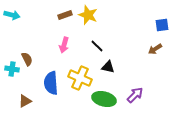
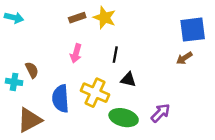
blue square: (162, 25) -> (193, 30), size x1.6
black line: (97, 46) -> (115, 55), turned 56
brown triangle: (25, 101) -> (30, 120), size x1.6

